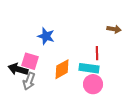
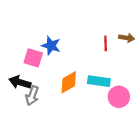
red line: (97, 53) -> (106, 43), moved
pink square: (30, 61) -> (33, 58), moved
pink circle: (93, 84) -> (119, 97), moved

